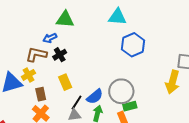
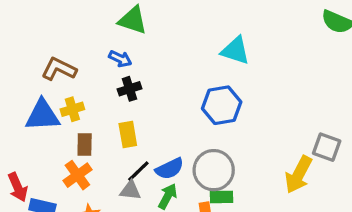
green triangle: (65, 19) -> (133, 20), moved
blue arrow: (50, 38) -> (120, 59), turned -144
blue hexagon: (133, 45) -> (222, 105), moved
brown L-shape: (36, 54) -> (59, 69), moved

